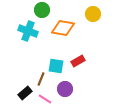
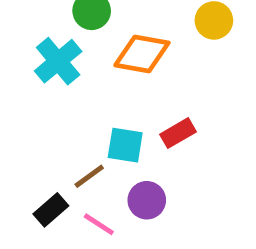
cyan cross: (28, 31) -> (58, 61), turned 30
brown line: (41, 79) -> (89, 176), turned 32

